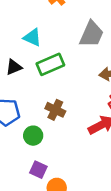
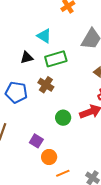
brown cross: (55, 110) -> (46, 85), moved
green circle: (33, 136) -> (63, 118), moved

